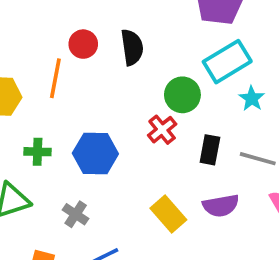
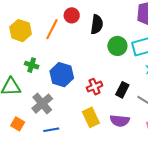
green circle: (182, 95) -> (117, 46), moved
red cross: (162, 130) -> (95, 87), moved
gray cross: (76, 214) -> (42, 104), size x1.5

